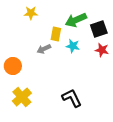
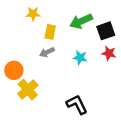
yellow rectangle: (56, 34) -> (50, 32), moved
cyan star: (73, 46) -> (80, 58), moved
yellow cross: (22, 97) -> (28, 90), moved

